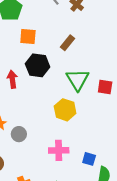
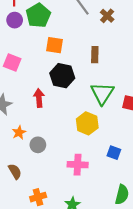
brown rectangle: (68, 43) -> (95, 55), turned -42
red arrow: (12, 79) -> (39, 98), moved
blue square: (89, 159) -> (114, 153), moved

